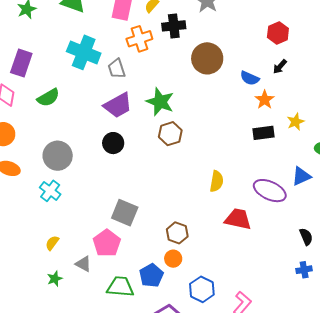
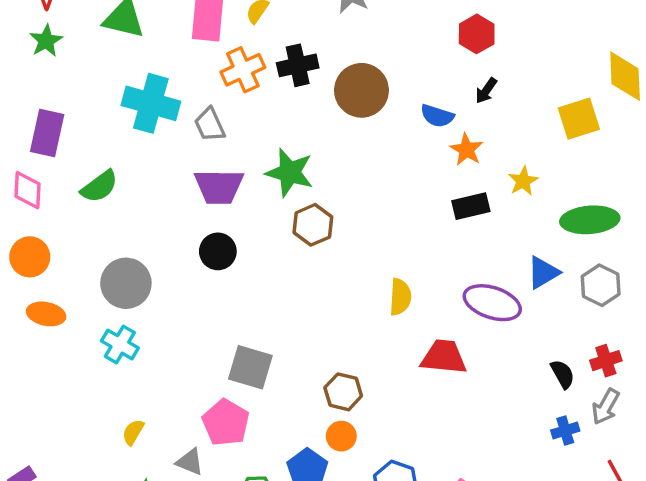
black cross: (174, 26) -> (298, 65), moved
purple trapezoid: (118, 105) -> (219, 187), turned 36

